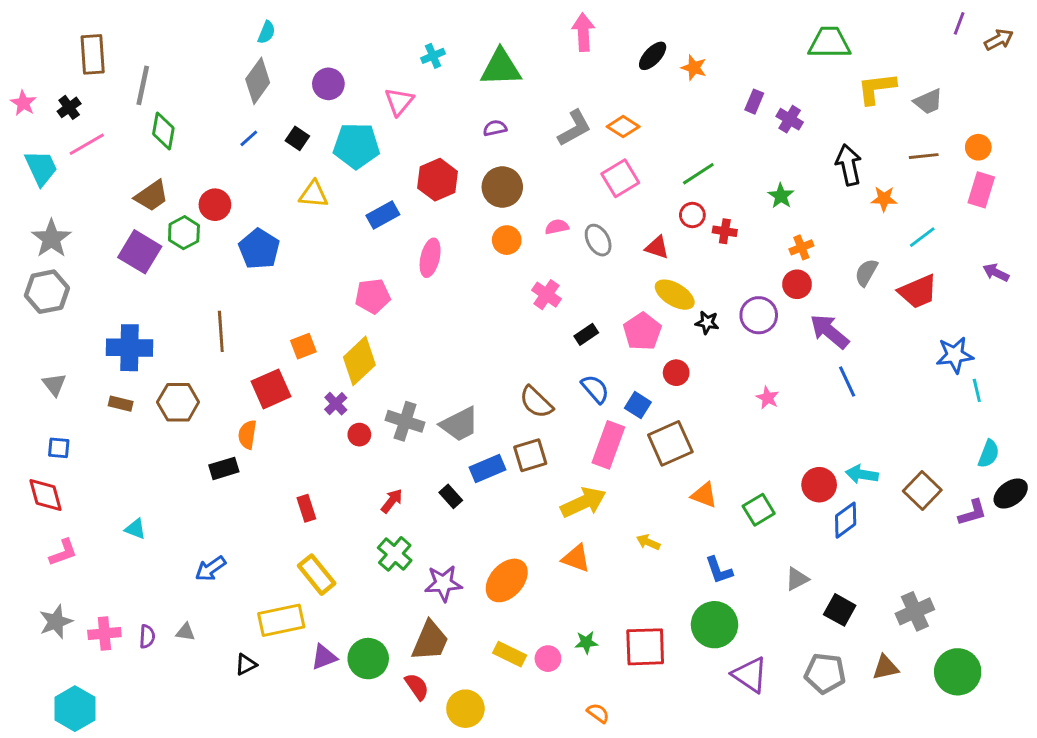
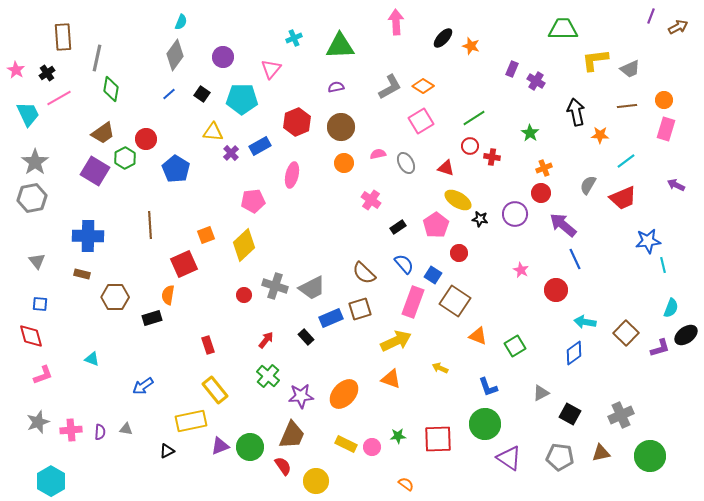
brown hexagon: (178, 402) -> (115, 297), moved
purple cross: (336, 404) -> (231, 153), moved
brown square: (670, 443) -> (455, 301), turned -32
red circle: (819, 485) -> (556, 290), moved

